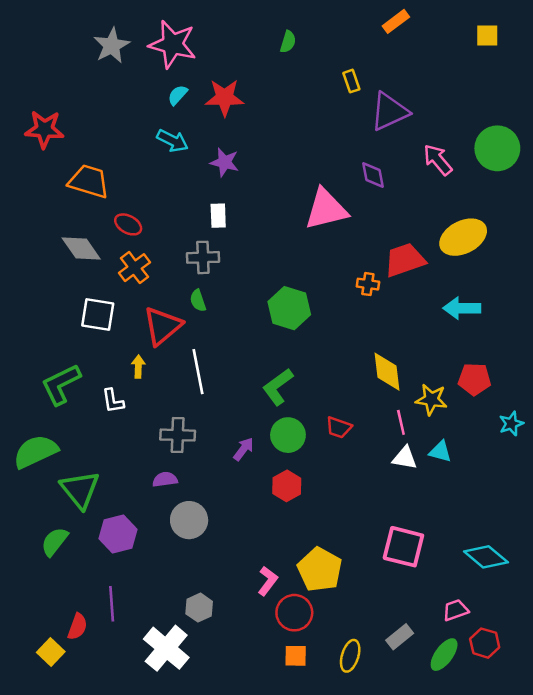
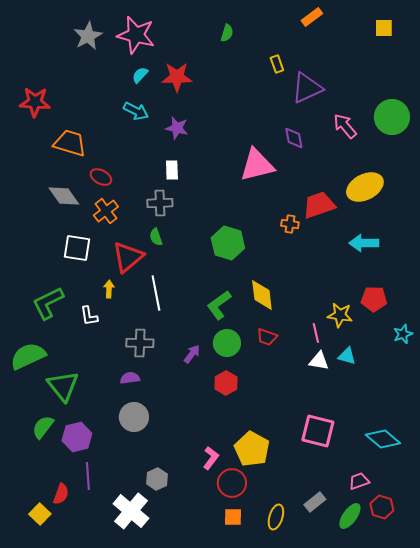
yellow diamond: (387, 372) -> (262, 295), moved
gray circle: (189, 520) -> (134, 417), moved
purple hexagon: (118, 534) -> (77, 437), moved

